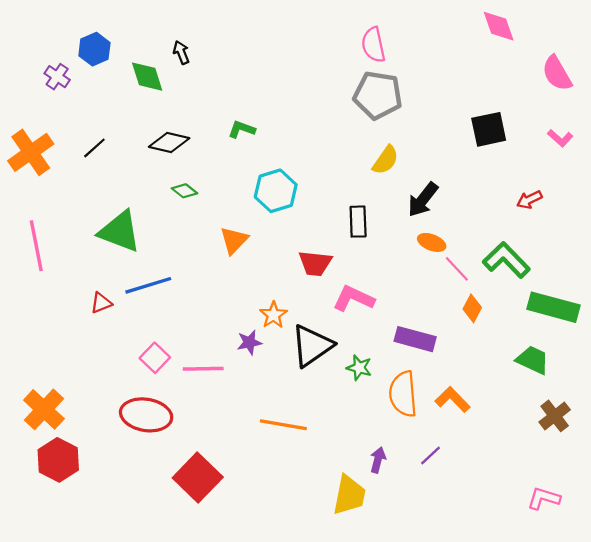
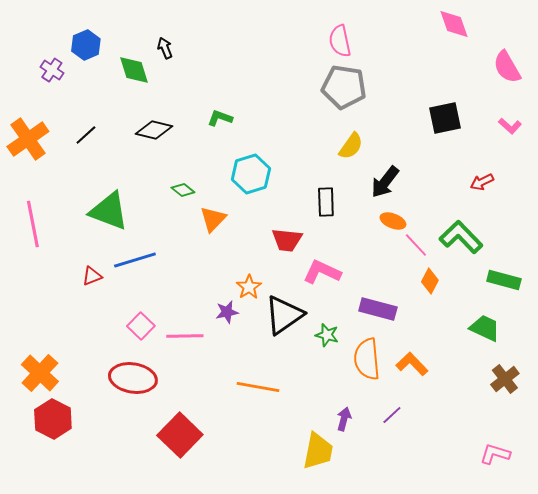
green diamond: (185, 191) -> (183, 190), moved
green rectangle: (554, 307) -> (504, 280), size x0.7

